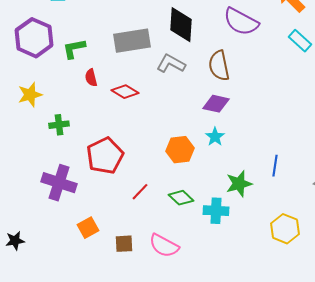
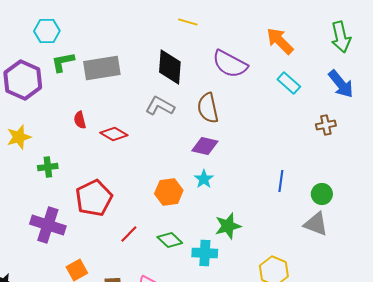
gray rectangle: (132, 41) -> (102, 68), moved
green L-shape: (74, 49) -> (63, 62), moved
blue line: (275, 166) -> (281, 181), moved

